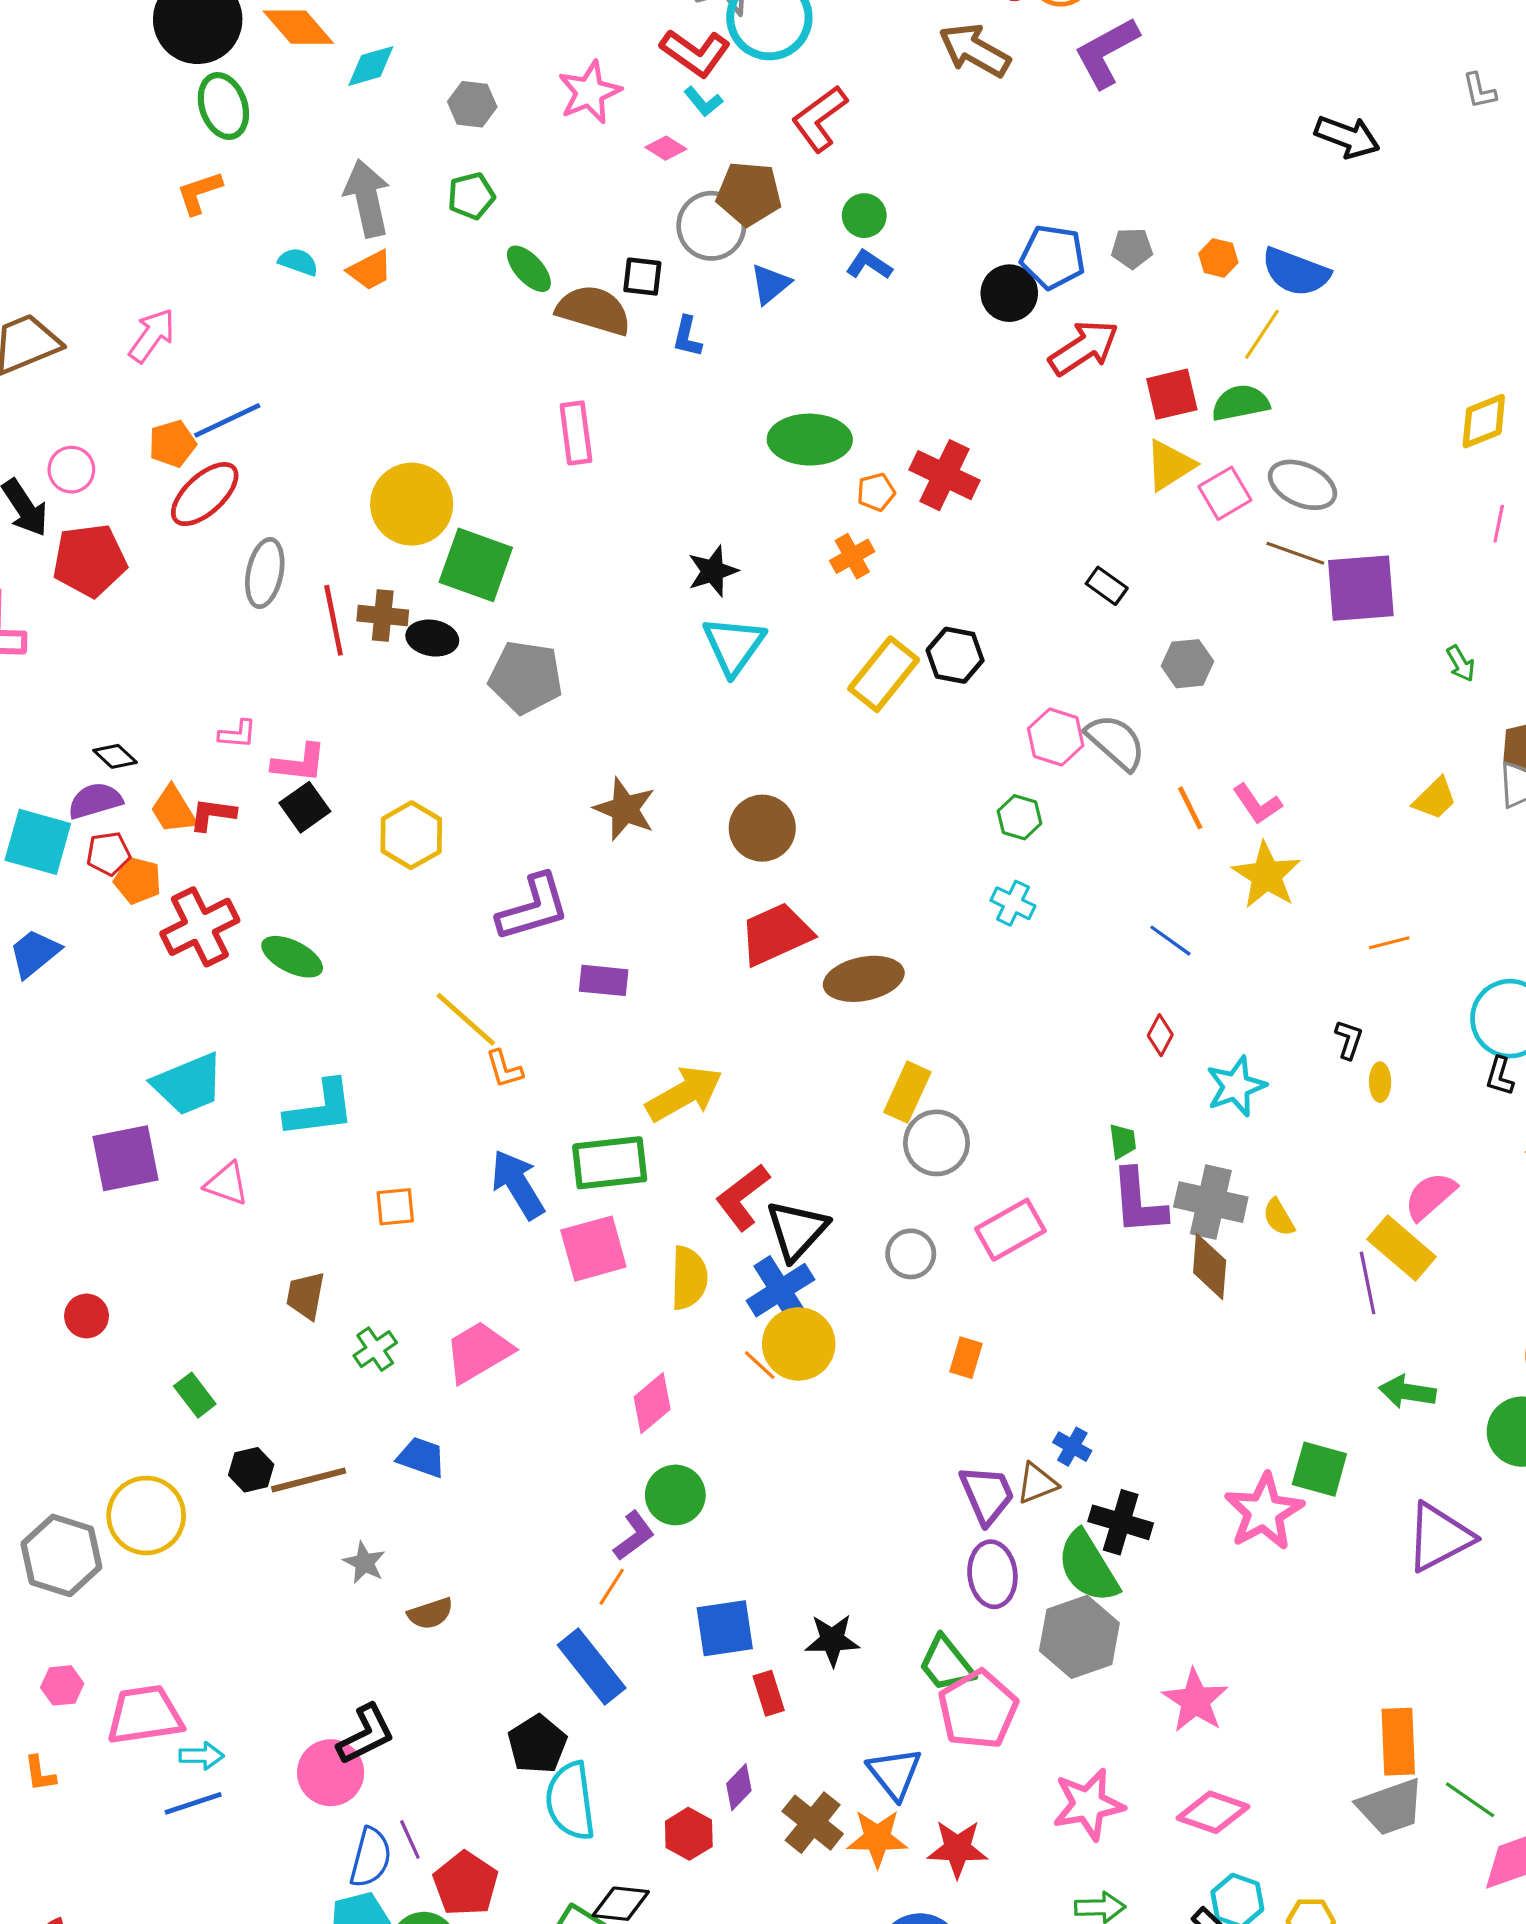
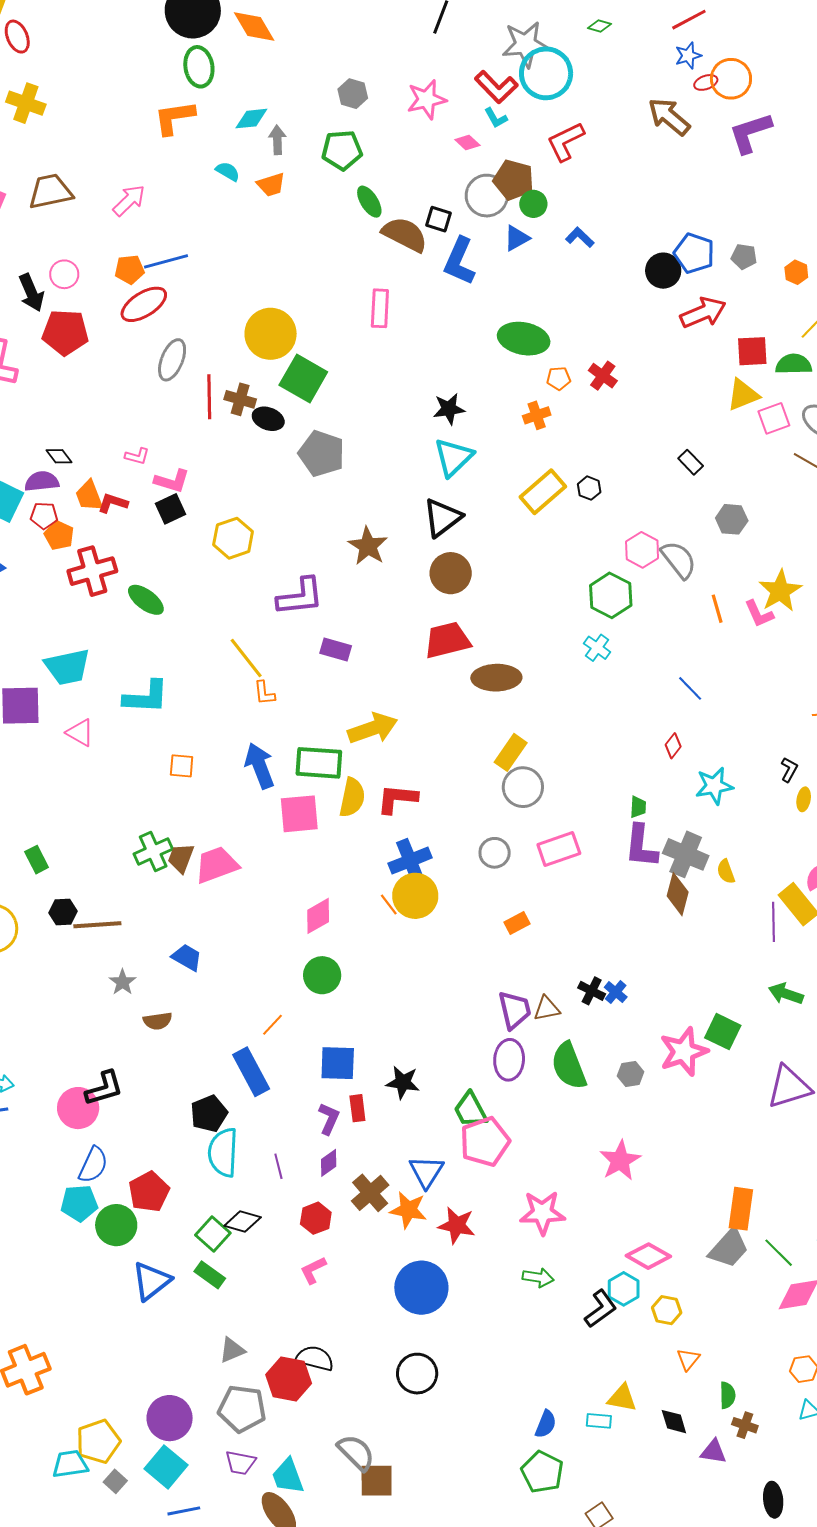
cyan diamond: (371, 66) -> (251, 119), moved
orange L-shape: (199, 193) -> (174, 118), size x1.4
green pentagon: (471, 196) -> (342, 150), size x1.4
gray arrow: (367, 198) -> (277, 140), size x0.6
green circle: (864, 216) -> (533, 204), moved
blue L-shape: (687, 337) -> (459, 261), size x1.8
red cross: (945, 475) -> (603, 376), size x0.7
black hexagon: (955, 655) -> (589, 488), size x0.7
green hexagon: (1019, 817) -> (611, 595), size x1.6
yellow star: (1266, 875) -> (780, 591), moved
red L-shape: (743, 1197) -> (397, 799), turned 33
black triangle: (797, 1230) -> (442, 518), moved
yellow semicircle: (689, 1278) -> (352, 798), moved
brown trapezoid: (306, 1296) -> (181, 858), moved
green cross: (375, 1349) -> (153, 852), size x1.4
orange rectangle: (966, 1358) -> (517, 923), turned 35
blue cross: (1072, 1447) -> (616, 992), moved
blue trapezoid: (421, 1457) -> (187, 957), moved
black cross: (1121, 1522) -> (592, 991), moved, size x0.7
purple L-shape: (634, 1536) -> (329, 1119), moved, turned -40
gray hexagon: (1079, 1637) -> (631, 1074), moved, size x0.5
gray trapezoid: (1391, 1807) -> (729, 1248), turned -39
pink diamond: (1213, 1812) -> (648, 1256), moved
red hexagon: (689, 1834) -> (316, 1218), moved
purple line: (410, 1840) -> (278, 1166), moved

